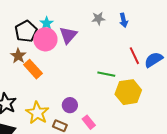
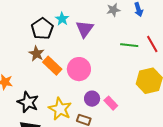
pink circle: (45, 39) -> (79, 69), moved
green line: (106, 74) -> (129, 45), moved
pink rectangle: (89, 122) -> (111, 103), moved

